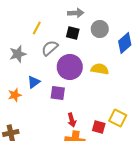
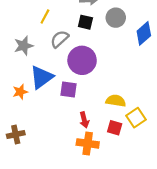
yellow semicircle: (100, 69) -> (116, 101), moved
blue triangle: (34, 82) -> (42, 77), size x1.6
yellow square: (118, 118) -> (136, 118), turned 30

